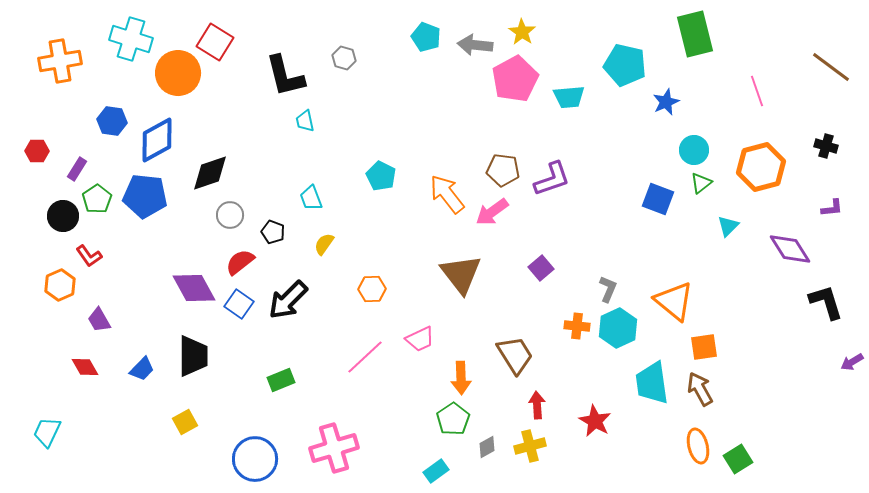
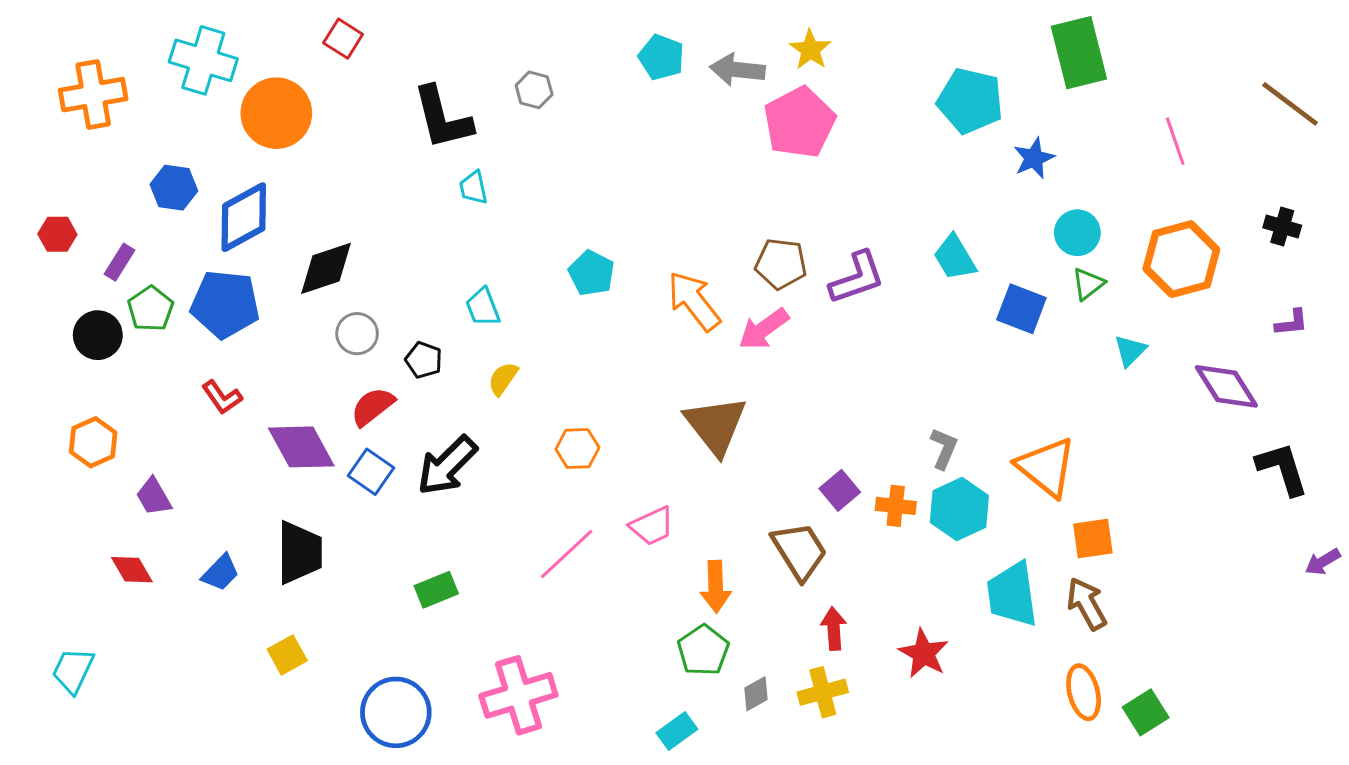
red square: (215, 42) -> (343, 39), moved, size x0.7
cyan trapezoid: (569, 97) -> (955, 258), moved, turned 64
red L-shape: (89, 256) -> (222, 397), moved
purple square: (541, 268) -> (840, 490), moved

